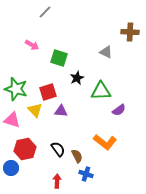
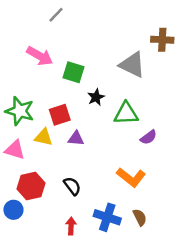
pink arrow: (32, 45) -> (40, 56), size x1.5
gray triangle: (106, 52) -> (132, 65), size x1.6
yellow triangle: (35, 110) -> (43, 137), turned -35
brown semicircle: (77, 156) -> (140, 217), moved
blue cross: (86, 174) -> (107, 217), size x1.5

